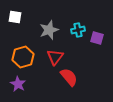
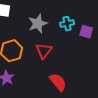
red semicircle: (69, 77) -> (58, 82), moved

